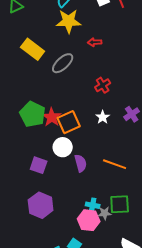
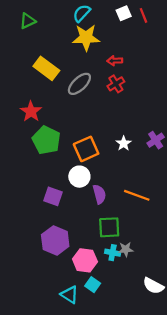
red cross: (103, 85) -> (116, 84), moved
red star: (52, 117) -> (31, 111), moved
green square: (120, 204) -> (109, 227), moved
cyan cross: (93, 205) -> (113, 253), moved
pink hexagon: (89, 220) -> (85, 260), moved

